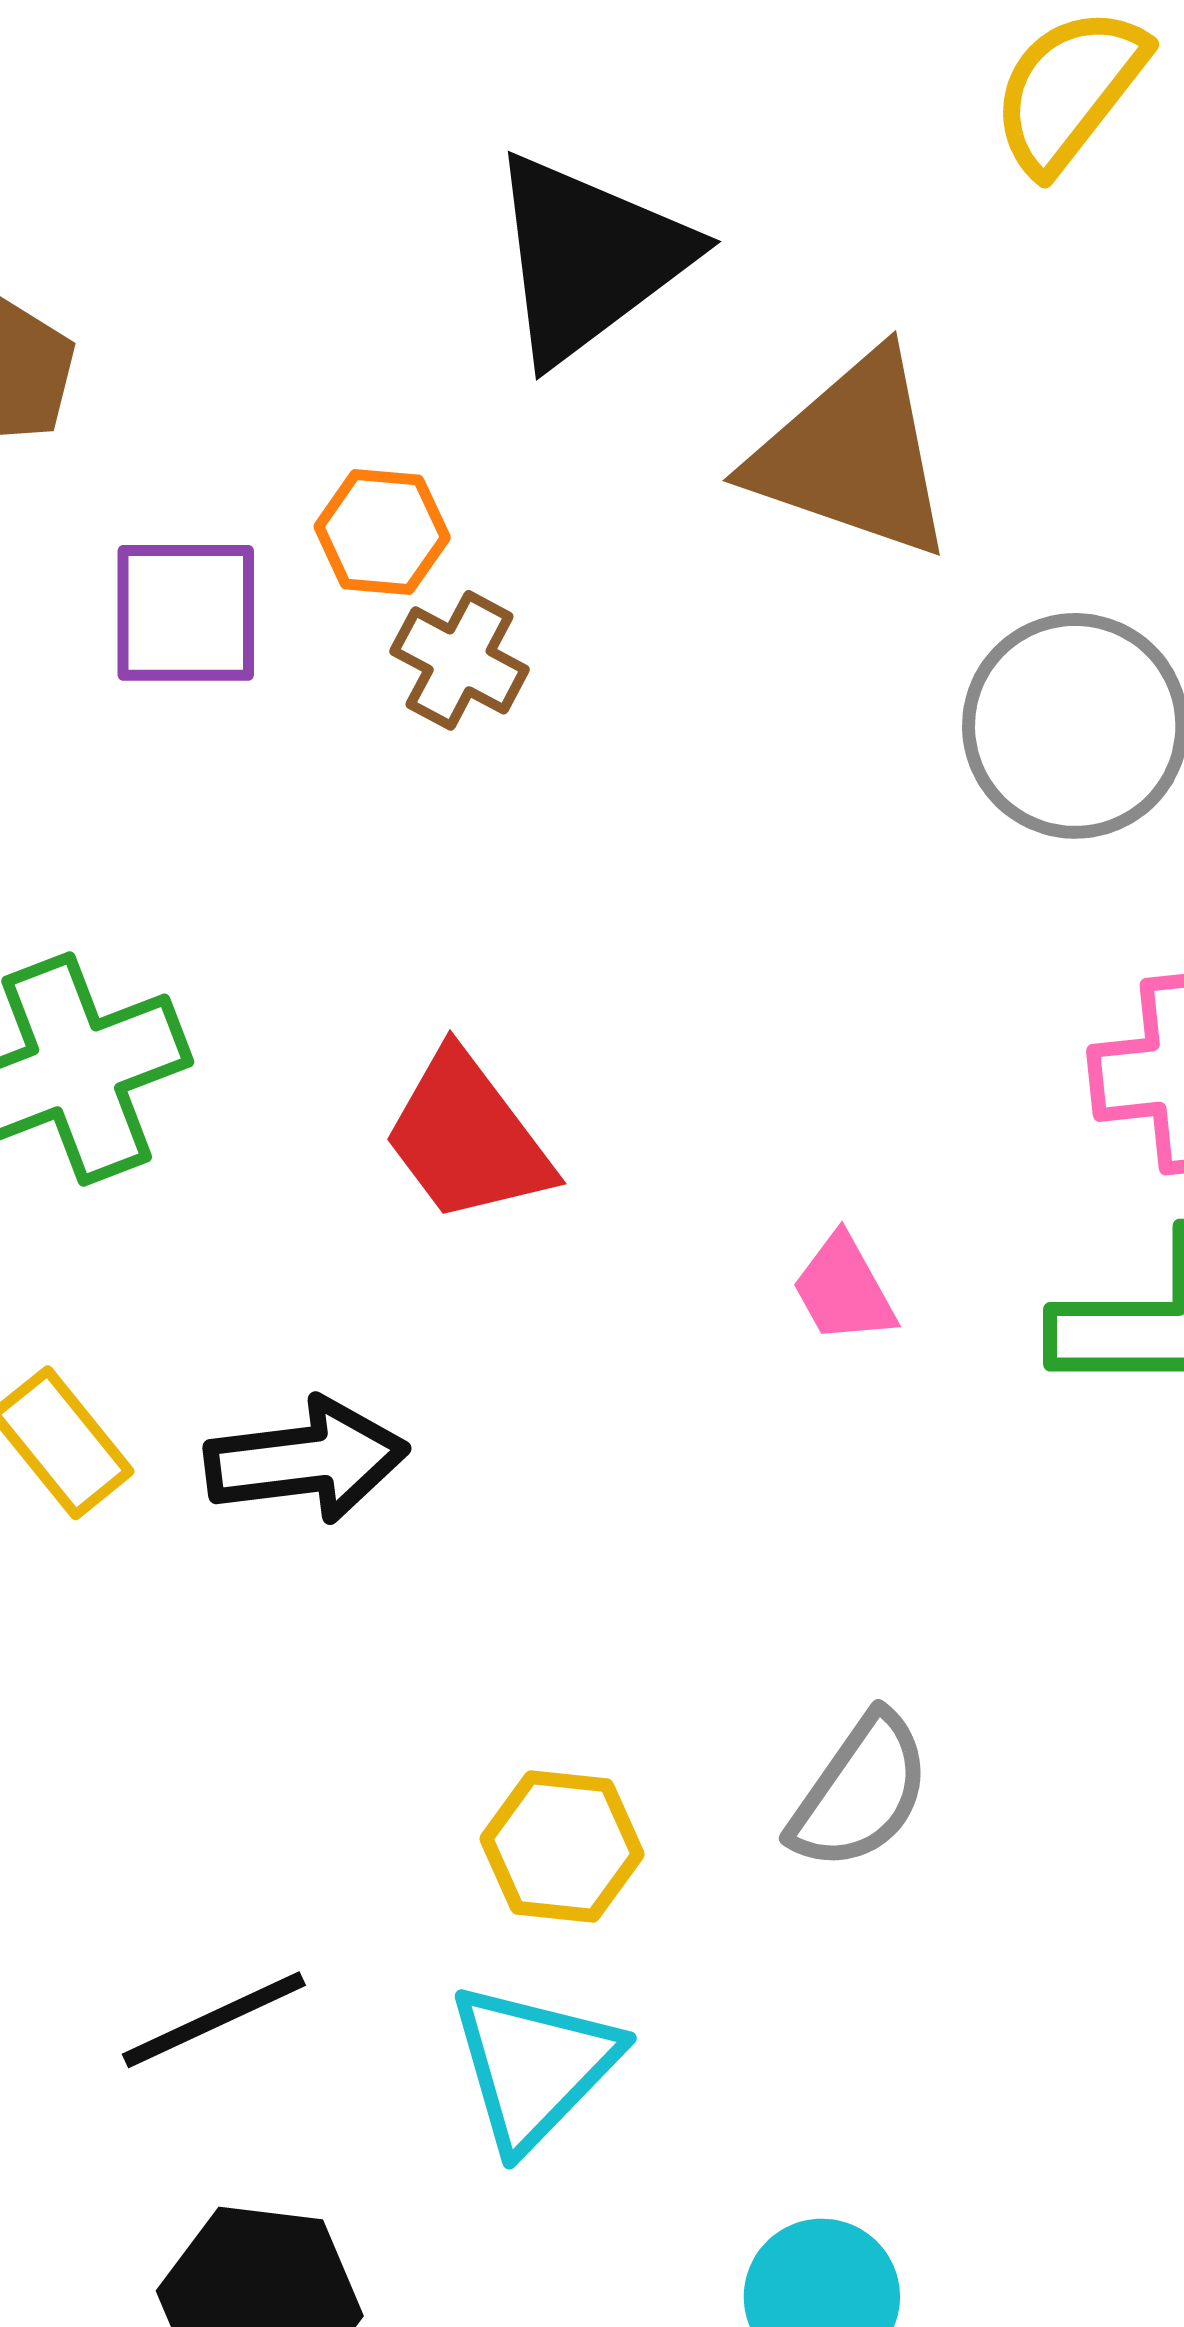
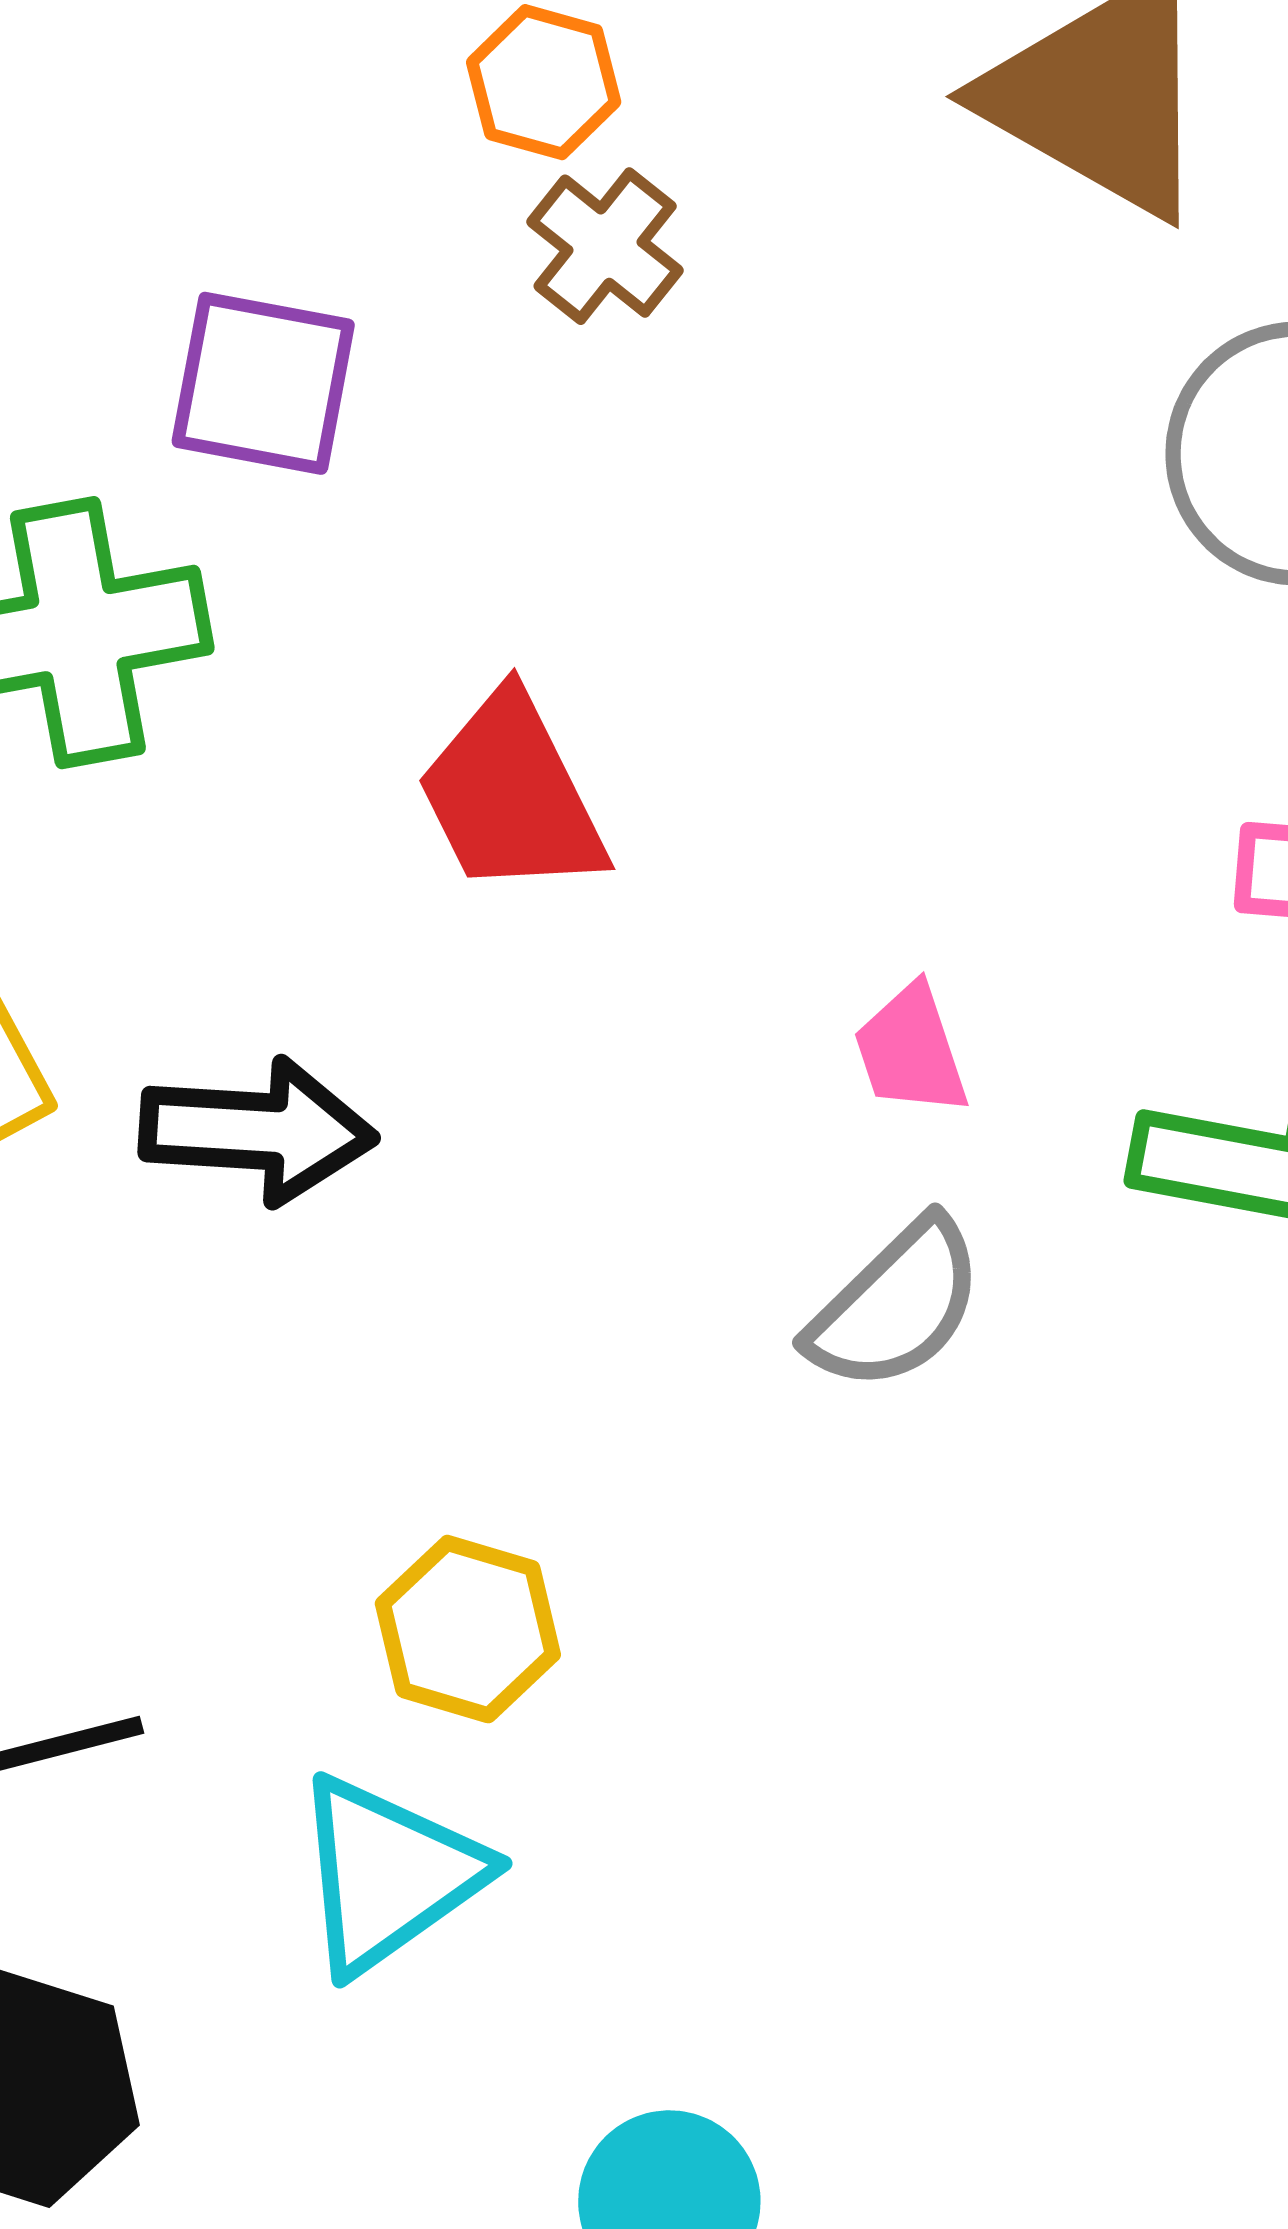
purple square: (186, 613) -> (263, 383), moved
gray semicircle: (860, 1792) -> (896, 1305), moved

